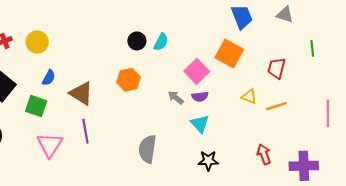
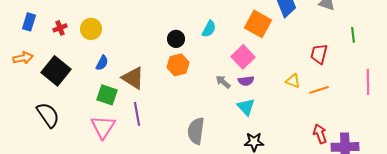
black circle: (137, 41) -> (176, 39), moved
orange square: (229, 54) -> (258, 24), moved
green square: (36, 106) -> (107, 95), moved
pink line: (328, 113) -> (368, 82), moved
red arrow: (264, 154) -> (320, 134), moved

